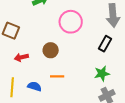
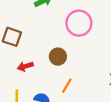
orange line: (57, 76) -> (67, 86), turned -56

